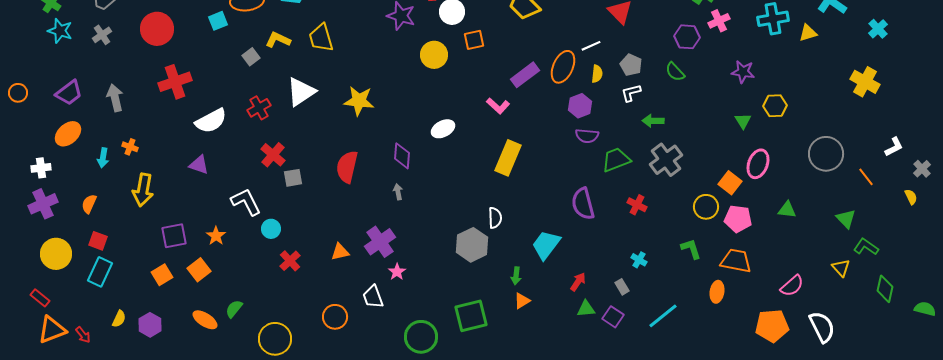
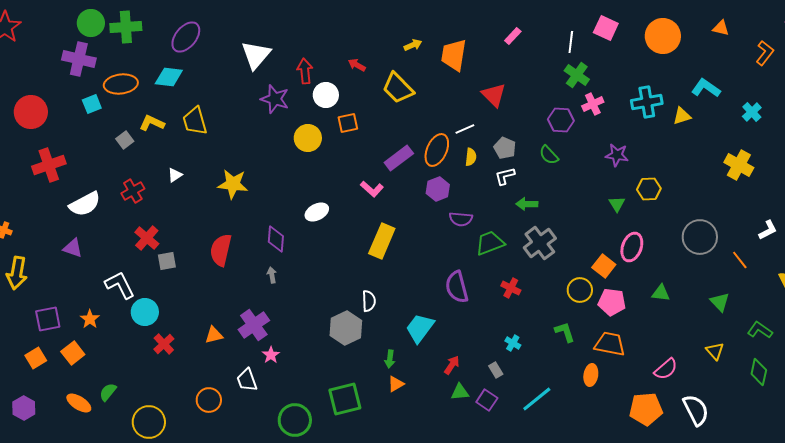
white triangle: (301, 92) -> (175, 175), size x0.5
purple hexagon: (580, 106) -> (438, 189), moved
cyan circle: (271, 229) -> (145, 312), size x1.4
green L-shape: (866, 247) -> (760, 330), moved

